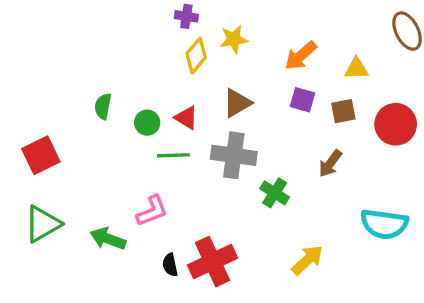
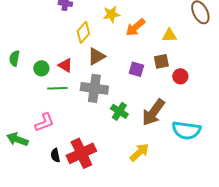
yellow star: (234, 39) -> (111, 14), moved
yellow diamond: (196, 56) -> (83, 32), moved
purple square: (302, 100) -> (136, 69), moved
red circle: (396, 124) -> (180, 76), moved, size x0.6
brown arrow: (330, 163) -> (153, 112), moved, size x1.6

